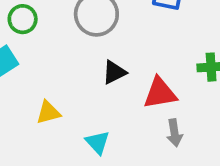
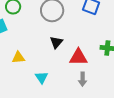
black triangle: (114, 72) -> (56, 42), turned -32

